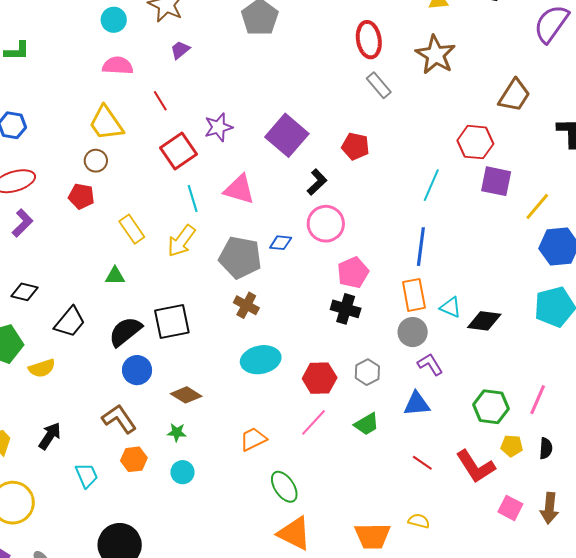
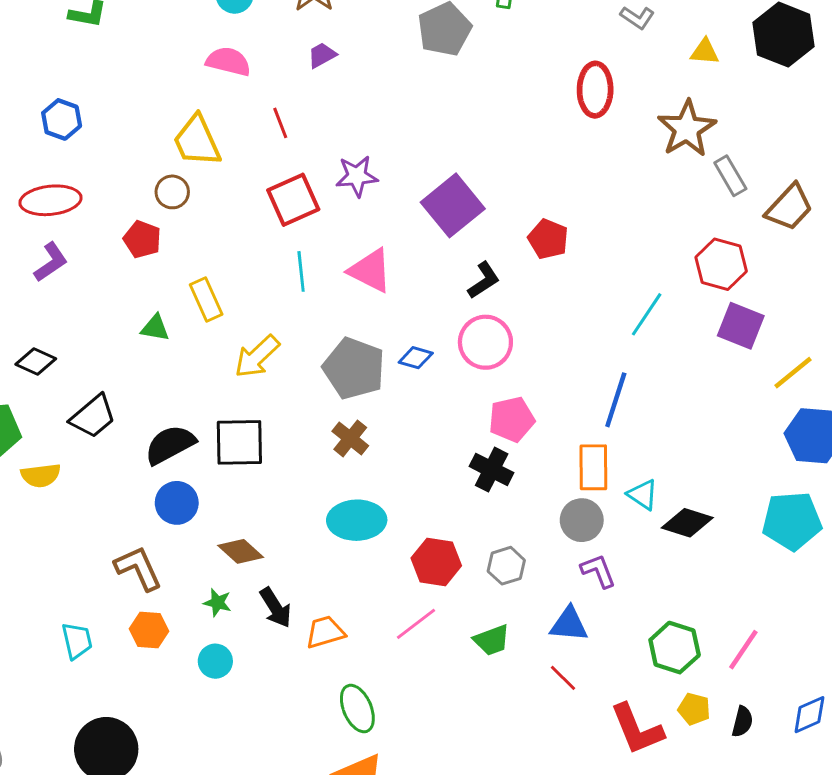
gray rectangle: (379, 85) -> (730, 176), moved
yellow arrow: (181, 241) -> (257, 357), moved
green triangle: (115, 276) -> (155, 328), moved
black arrow: (50, 436) -> (276, 608), moved, turned 104
red line: (422, 463) -> (563, 678), moved

